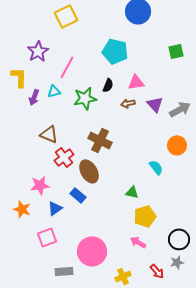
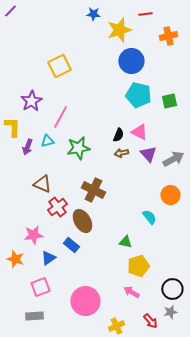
cyan pentagon: (115, 51) -> (138, 95), moved
pink triangle: (136, 82) -> (139, 132), moved, turned 36
black semicircle: (108, 85) -> (118, 135), moved
gray rectangle: (64, 271) -> (34, 316), moved

